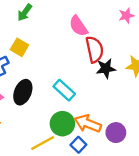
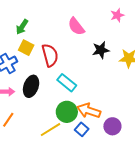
green arrow: (25, 12) -> (22, 27), moved
red semicircle: (95, 49) -> (50, 55), moved
black star: (106, 68) -> (101, 50), moved
purple circle: (116, 133) -> (112, 126), moved

